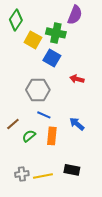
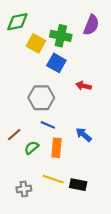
purple semicircle: (75, 15) -> (91, 25), moved
green diamond: (16, 20) -> (17, 22), turned 45
yellow line: (43, 176) -> (53, 179), moved, turned 30

